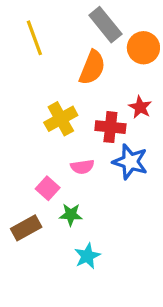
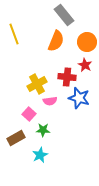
yellow line: (34, 38) -> (14, 34), moved
orange circle: (143, 48) -> (87, 42), moved
yellow cross: (61, 119) -> (37, 84), moved
cyan star: (87, 256) -> (40, 155), moved

